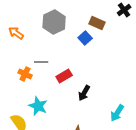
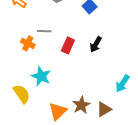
red rectangle: (64, 76) -> (68, 45), turned -35
black arrow: (84, 93) -> (96, 44), moved

